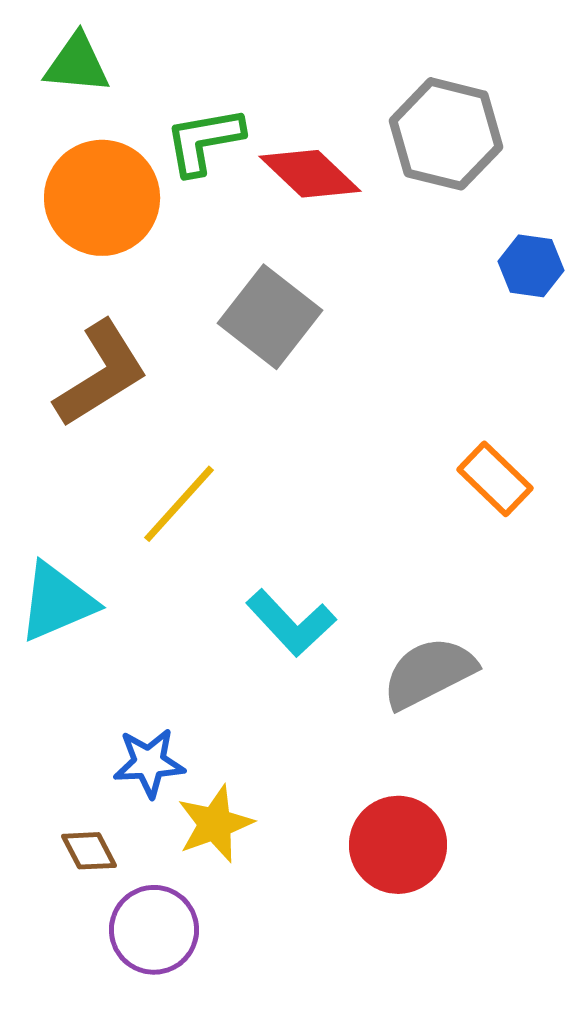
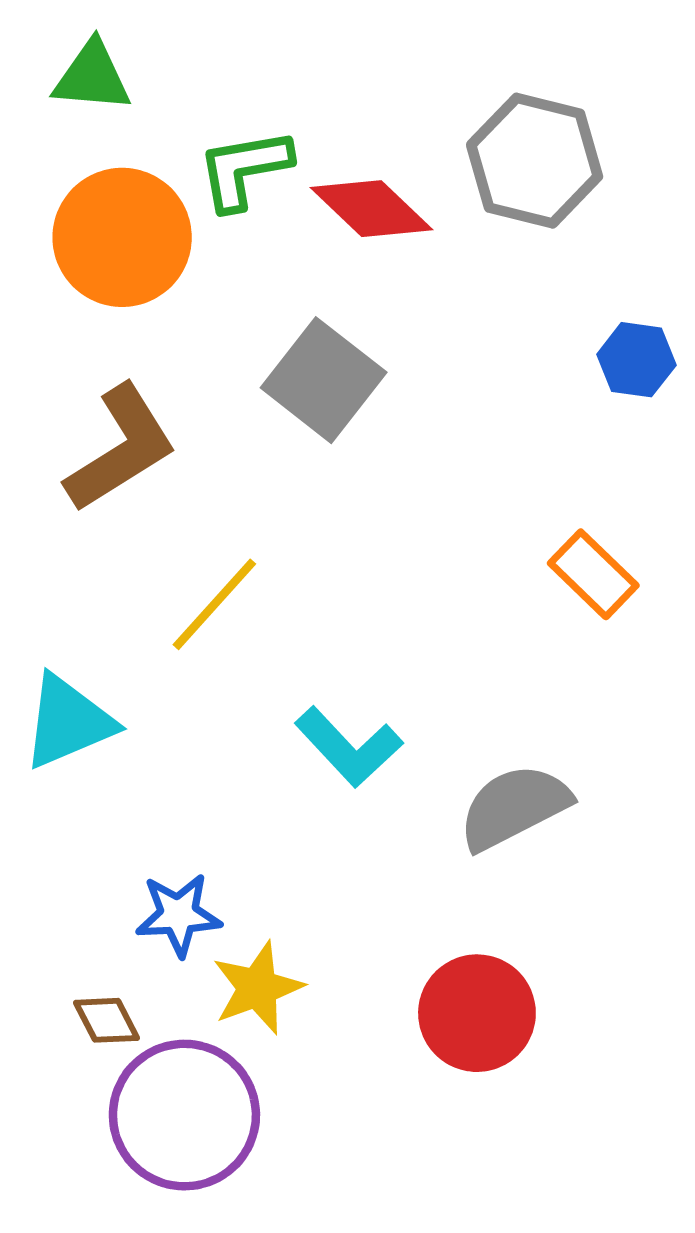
blue hexagon: (531, 266) -> (636, 360), moved
purple circle: (154, 930) -> (184, 1115), size x1.4

